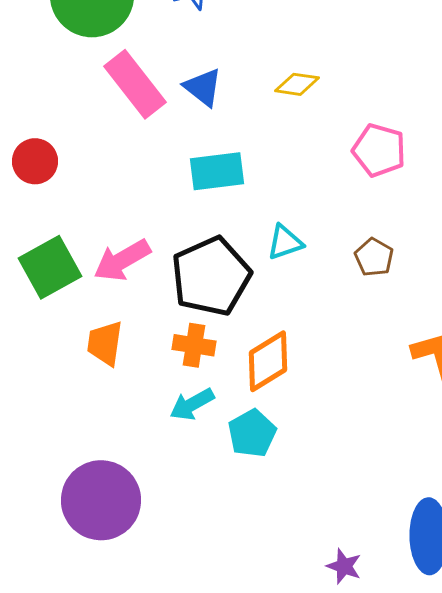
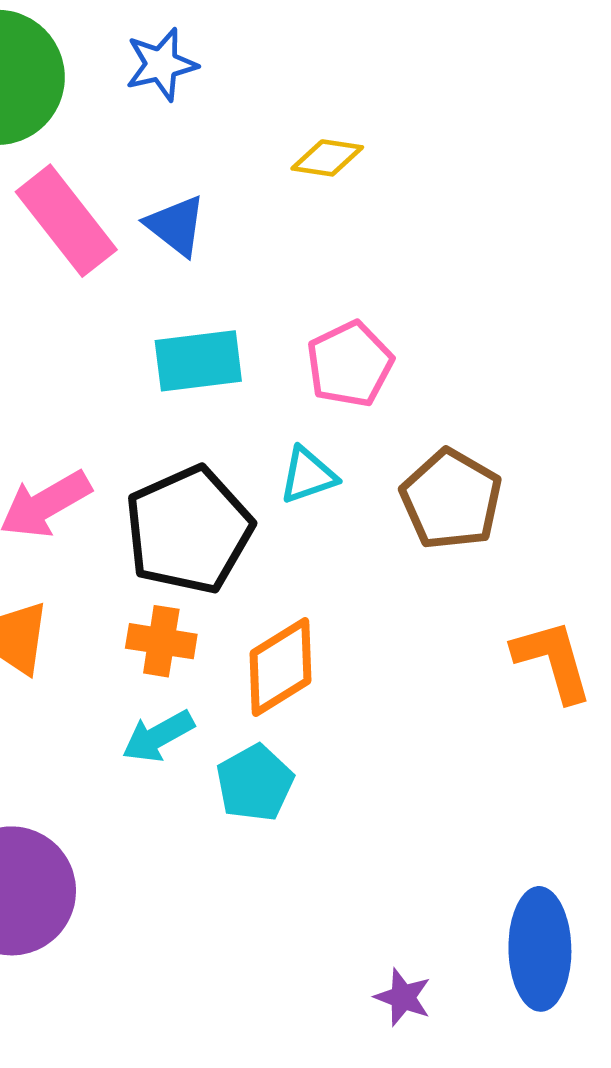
yellow diamond: (297, 84) -> (327, 158), moved
pink pentagon: (379, 150) -> (350, 364), moved, turned 30
brown pentagon: (374, 257) -> (451, 499), size x1.6

